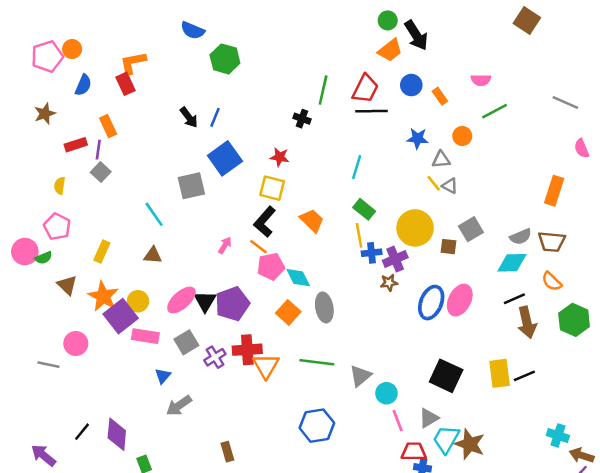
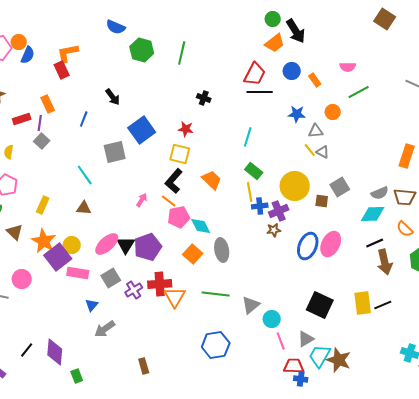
blue semicircle: (83, 85) -> (28, 55), moved
green line: (323, 90) -> (182, 53), moved
blue line: (215, 117) -> (84, 119), moved

